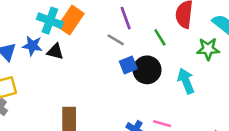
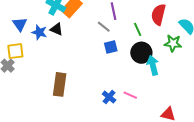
blue star: (32, 46) -> (39, 32), moved
black circle: (147, 70) -> (141, 53), moved

